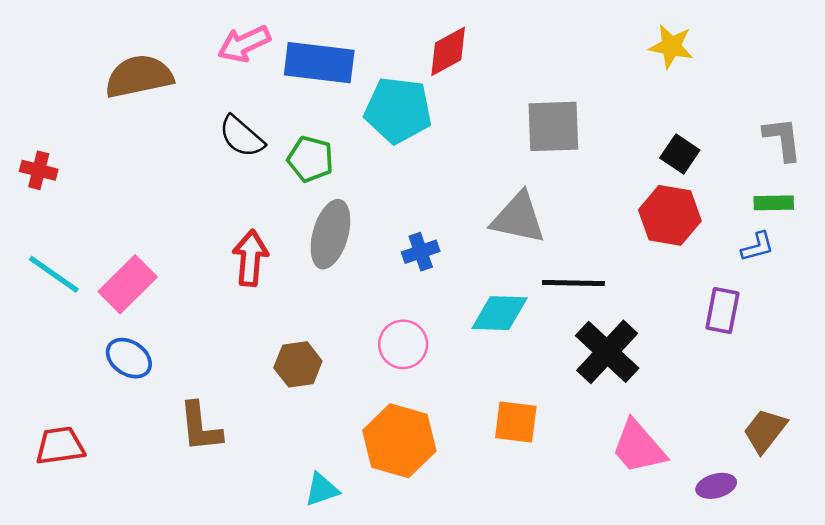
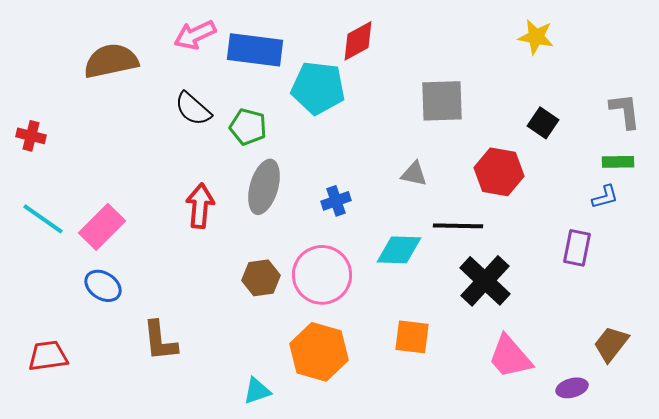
red hexagon: (670, 215) -> (499, 172), moved
gray triangle: (518, 218) -> (414, 174), size x0.6
pink circle: (403, 344) -> (322, 275), size x1.5
brown hexagon: (298, 364) -> (261, 278), moved

